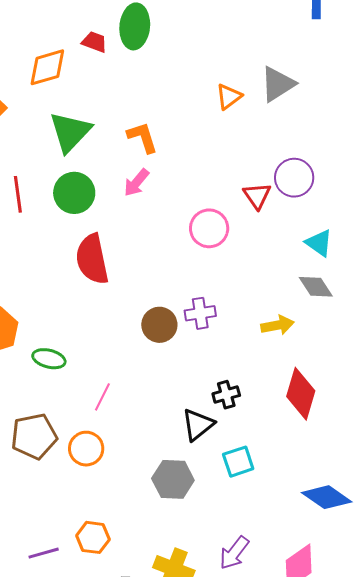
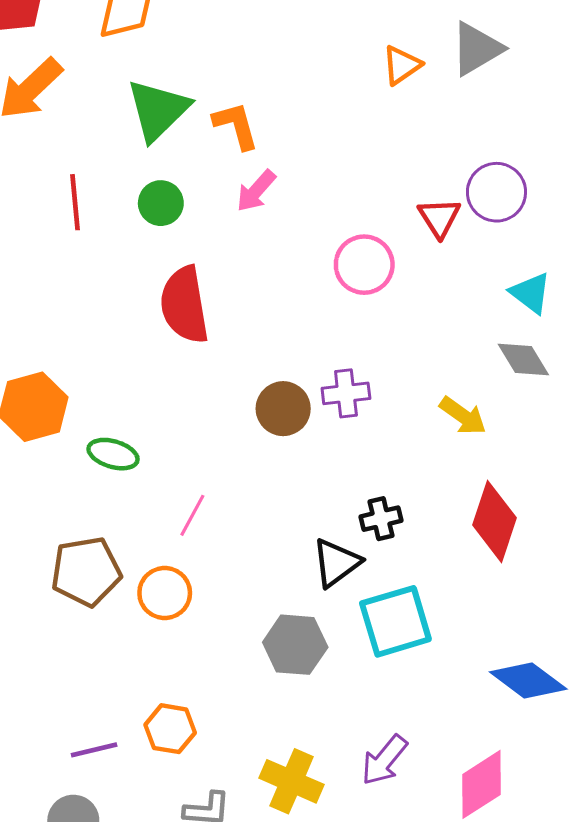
orange L-shape: (142, 137) -> (236, 125), moved
green circle: (74, 193) -> (161, 203), size x0.7
yellow arrow: (277, 325) -> (463, 416), turned 44
cyan square: (238, 462) -> (395, 621), size x1.5

